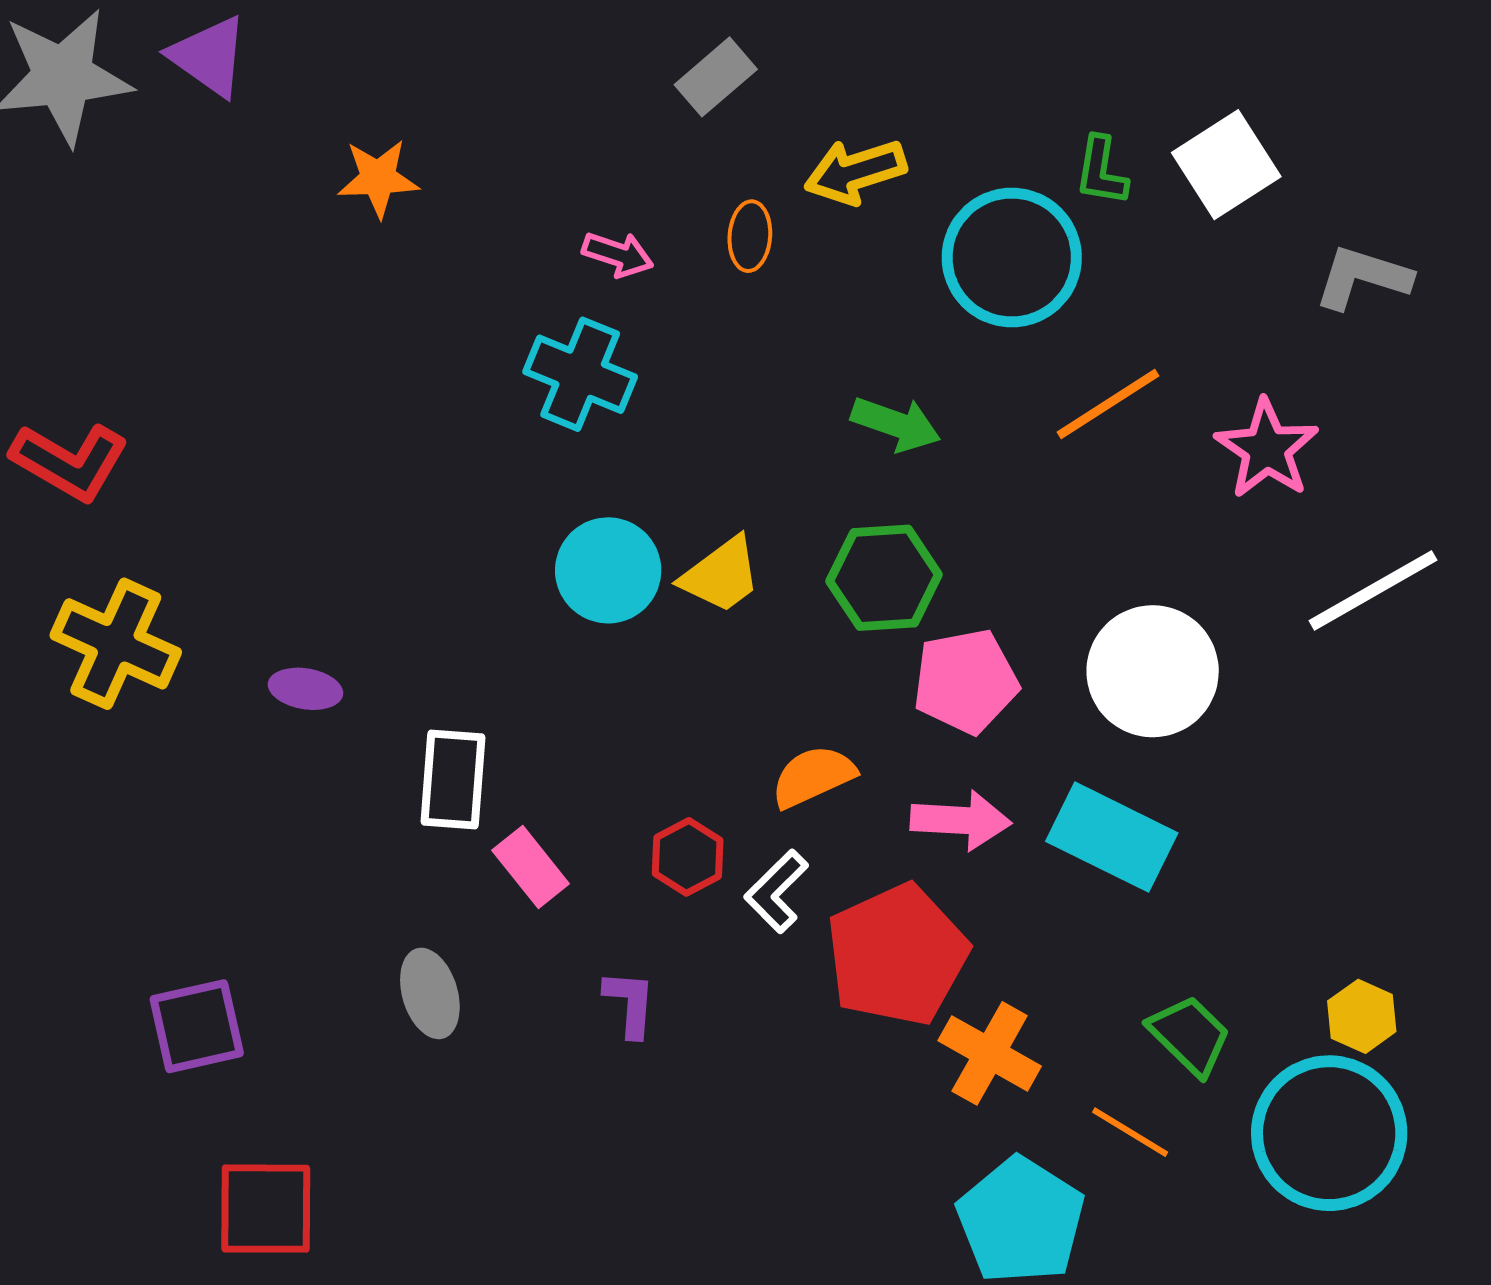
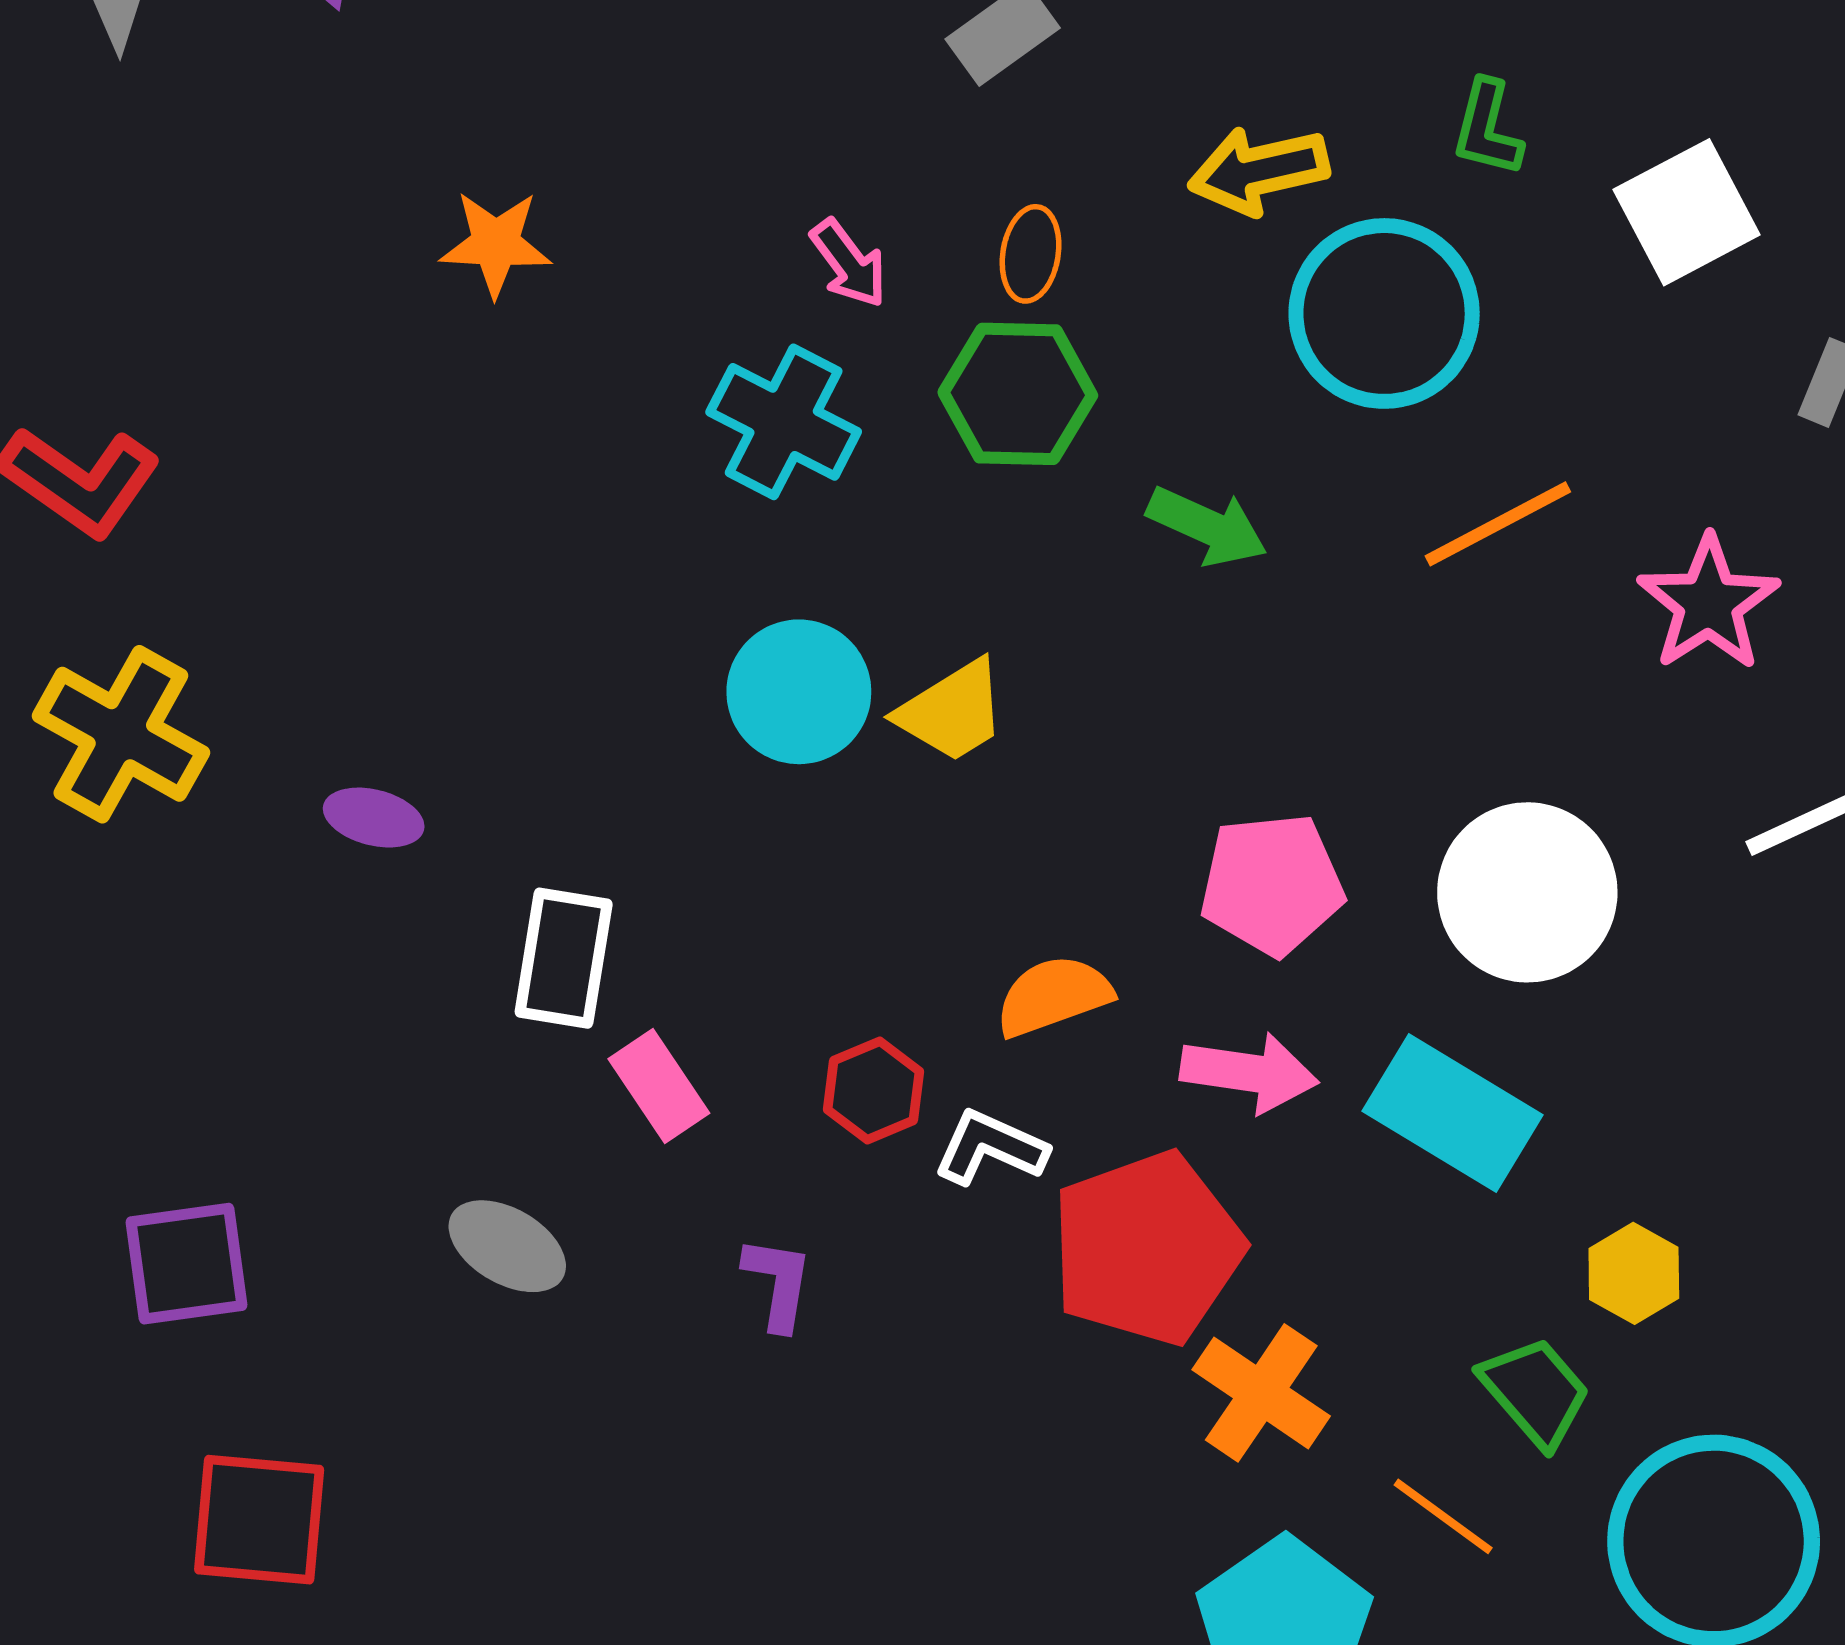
green L-shape: (1101, 171) -> (1487, 128), moved
yellow arrow: (855, 172) -> (1259, 171), moved
orange star: (378, 178) -> (496, 244), moved
pink arrow: (618, 254) -> (849, 263), turned 30
green hexagon: (884, 578) -> (1018, 394), moved
white L-shape: (776, 891) -> (990, 1148), turned 64
gray ellipse: (430, 993) -> (507, 1246), turned -48
yellow hexagon: (1362, 1016) -> (1634, 1273), moved

